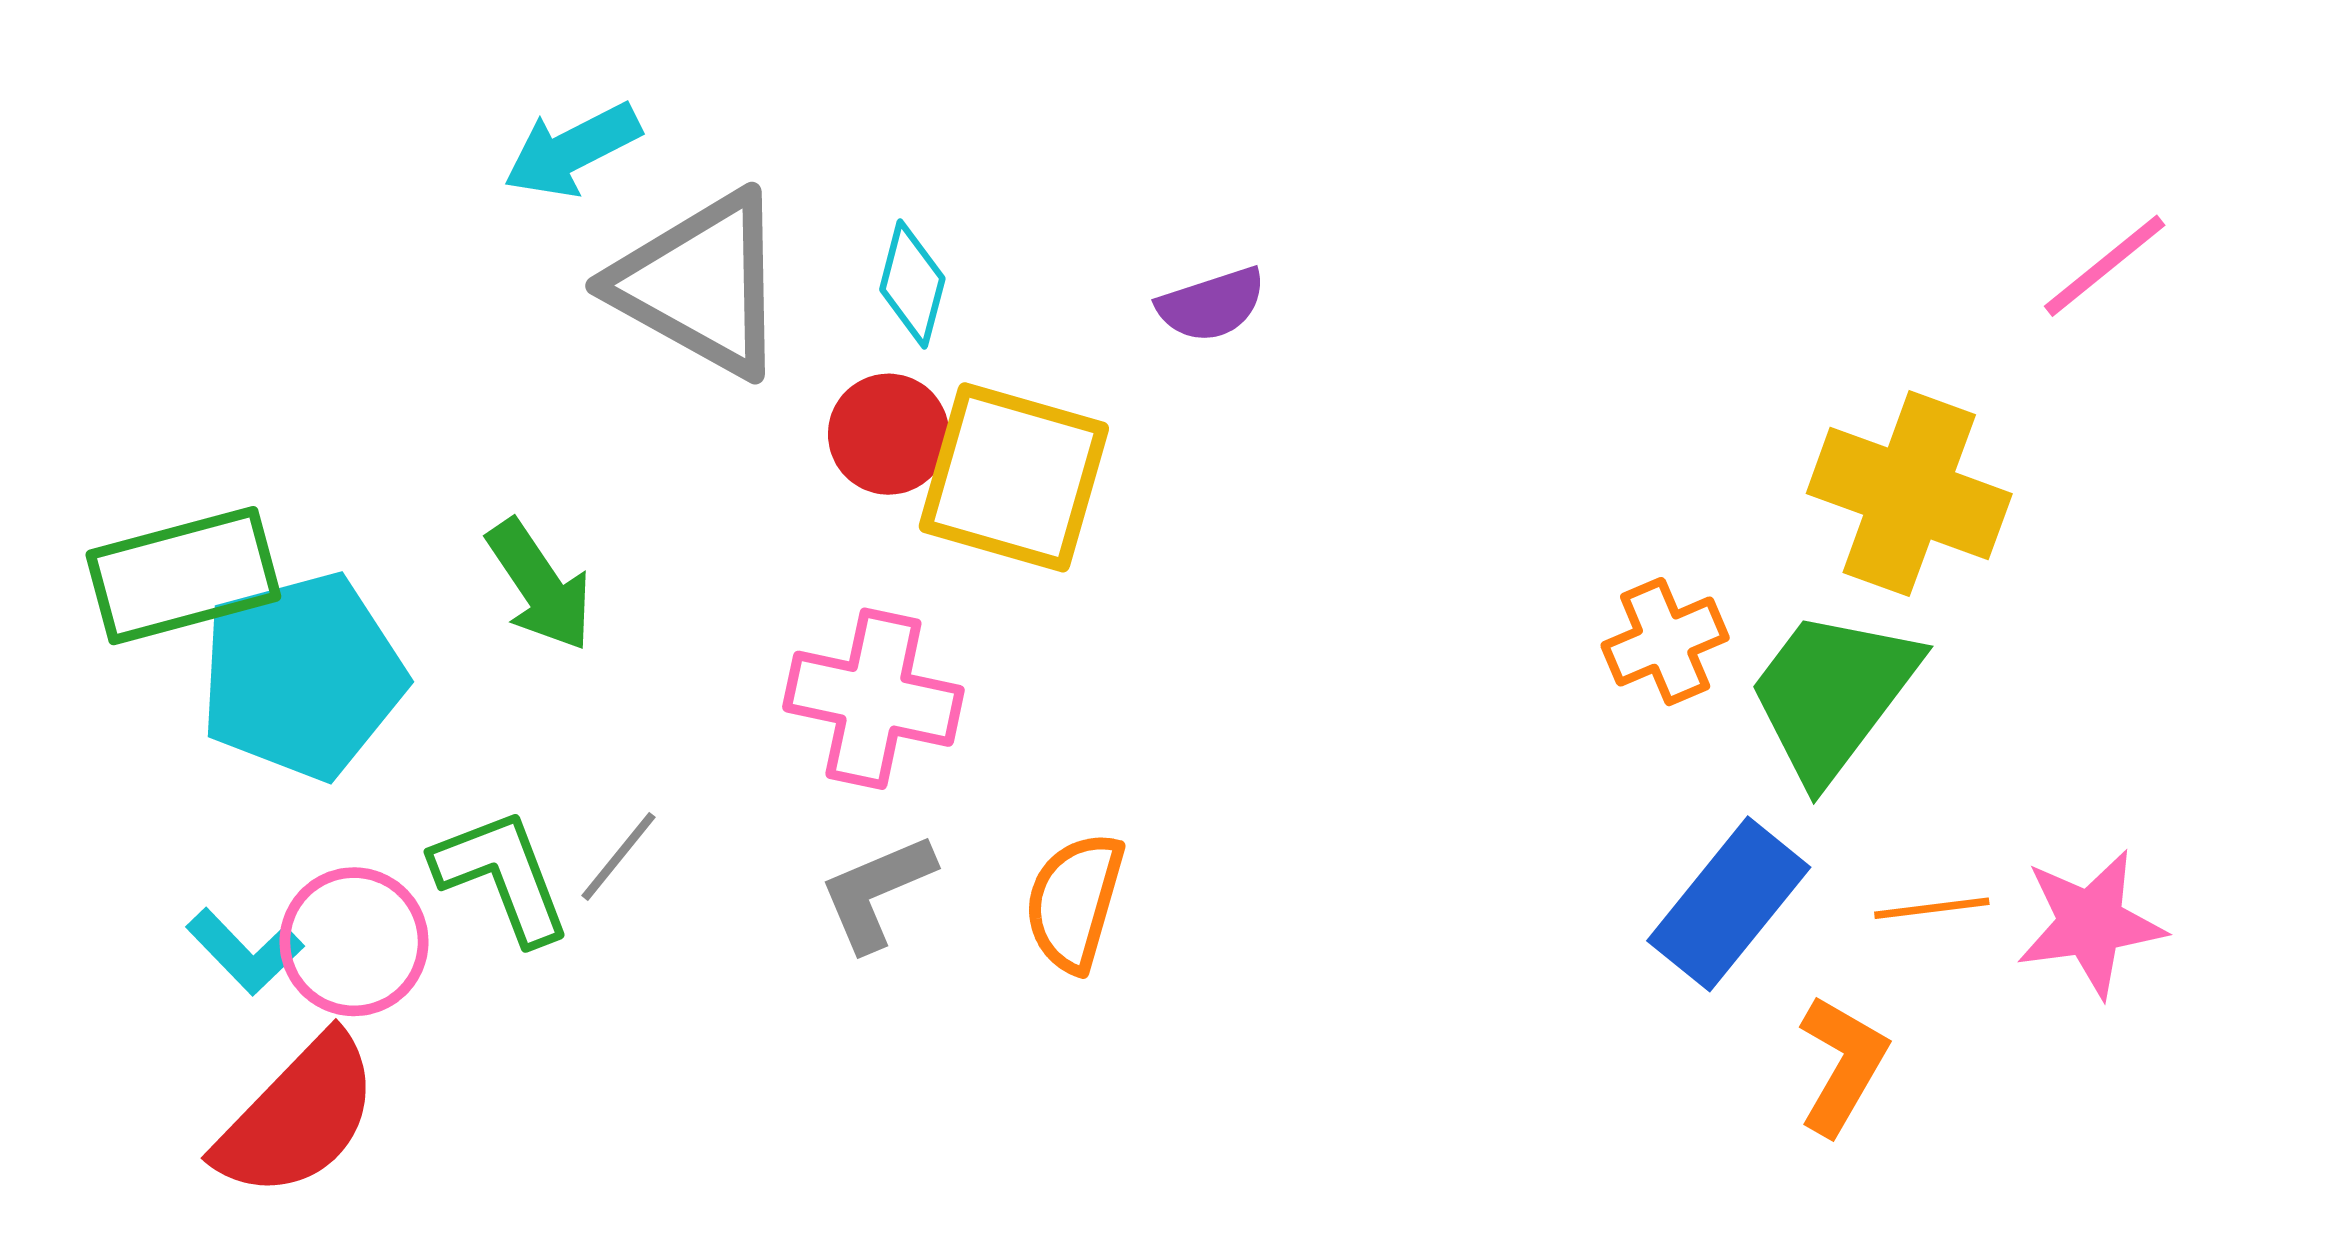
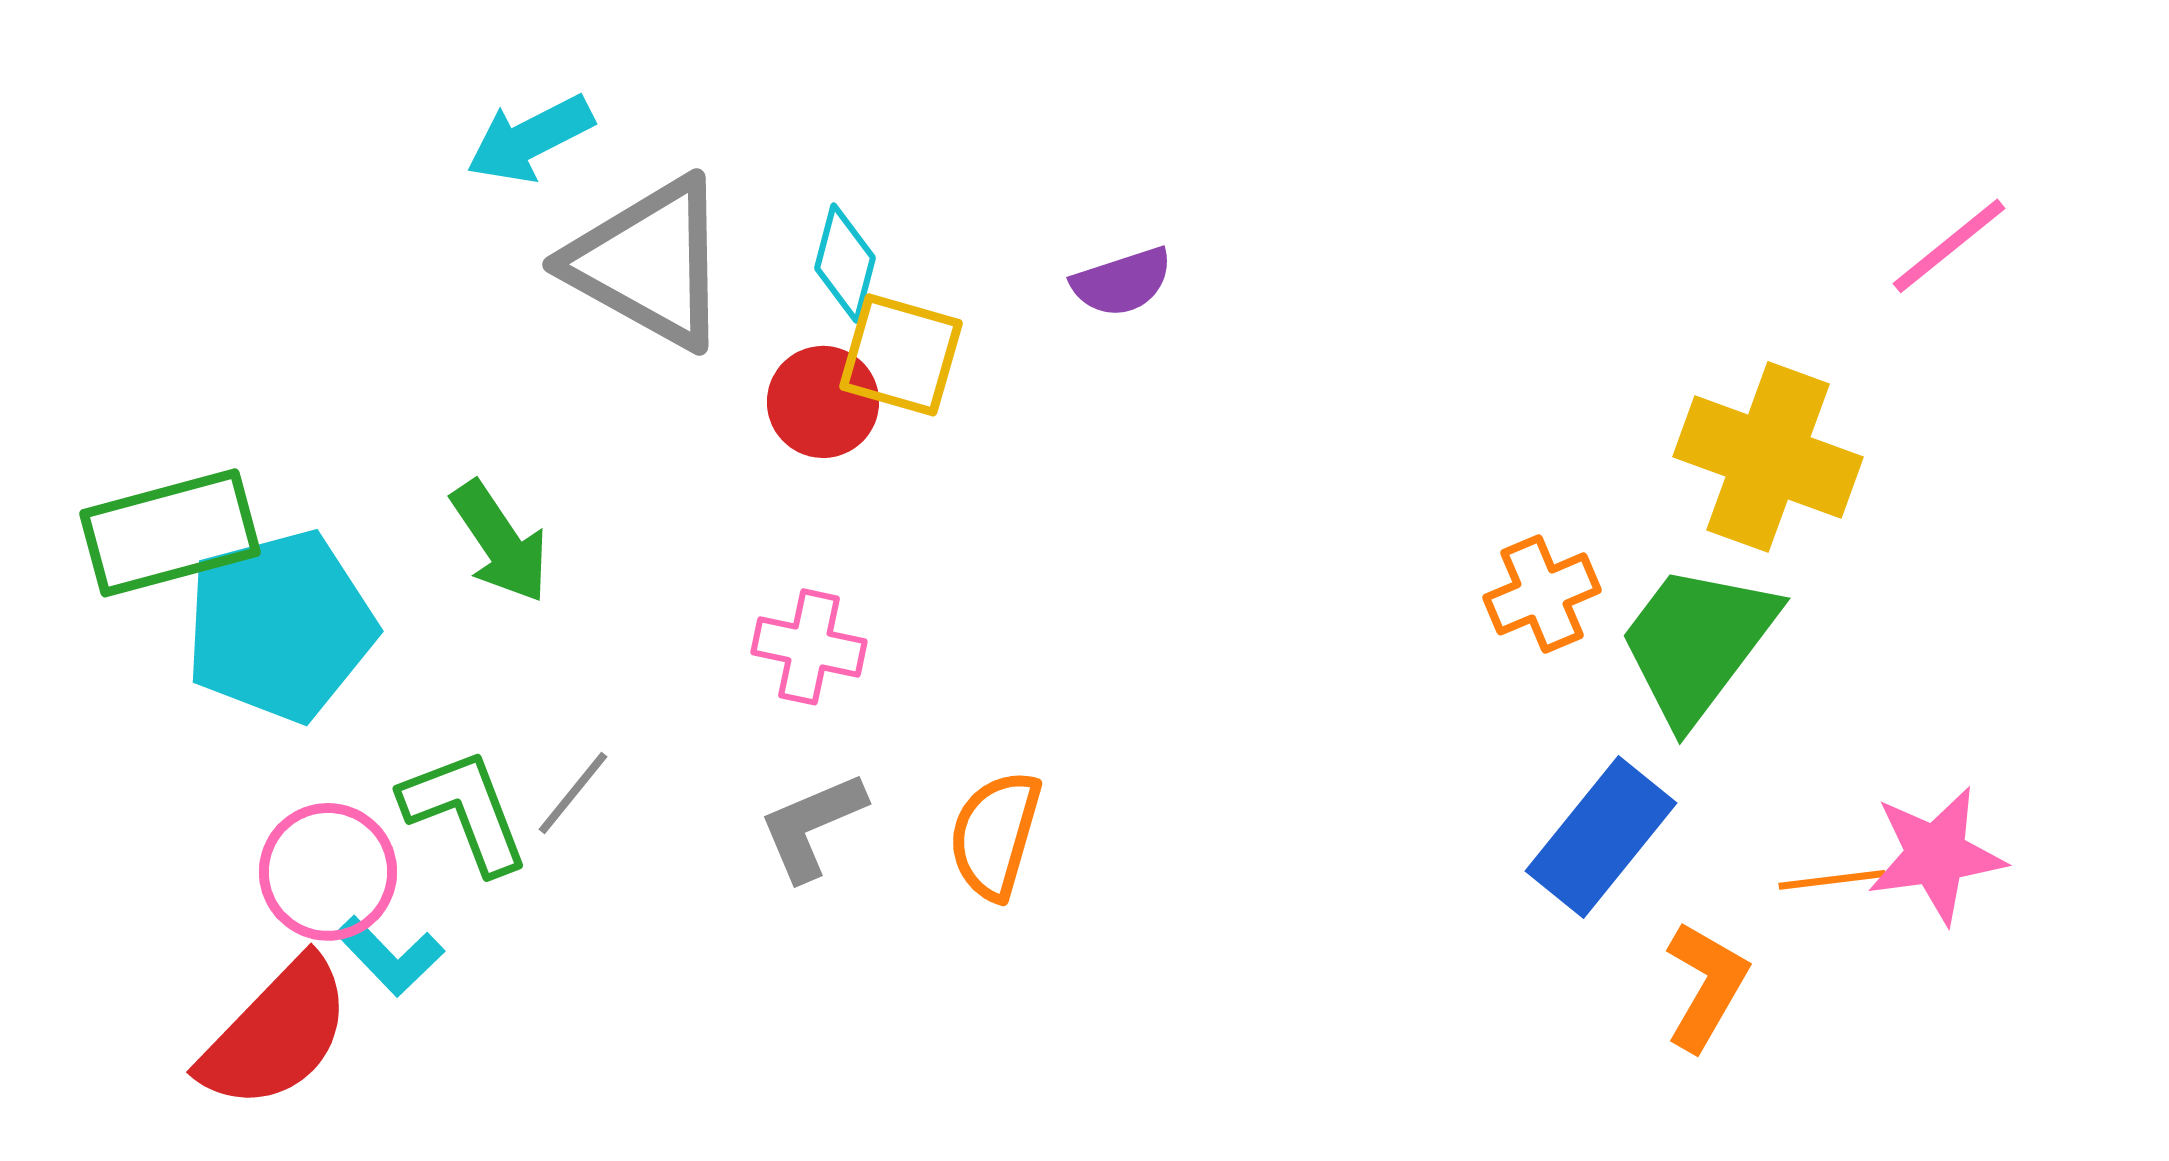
yellow square: (1014, 477) -> (901, 355), moved, size x0.7
pink cross: (873, 699) -> (809, 647), size x0.7
orange line: (1932, 908) -> (1832, 880), moved
cyan L-shape: (245, 951) -> (390, 956), moved

